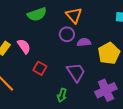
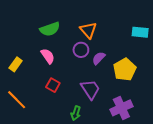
purple semicircle: (84, 42) -> (99, 58), turned -40
pink semicircle: (24, 46) -> (48, 56), moved

